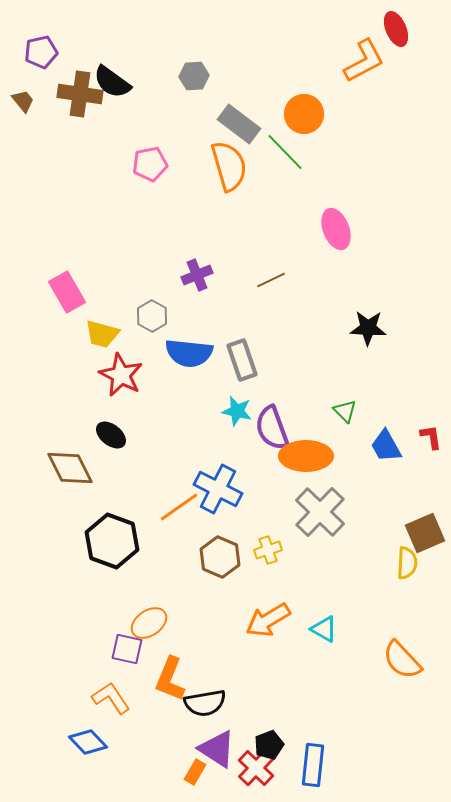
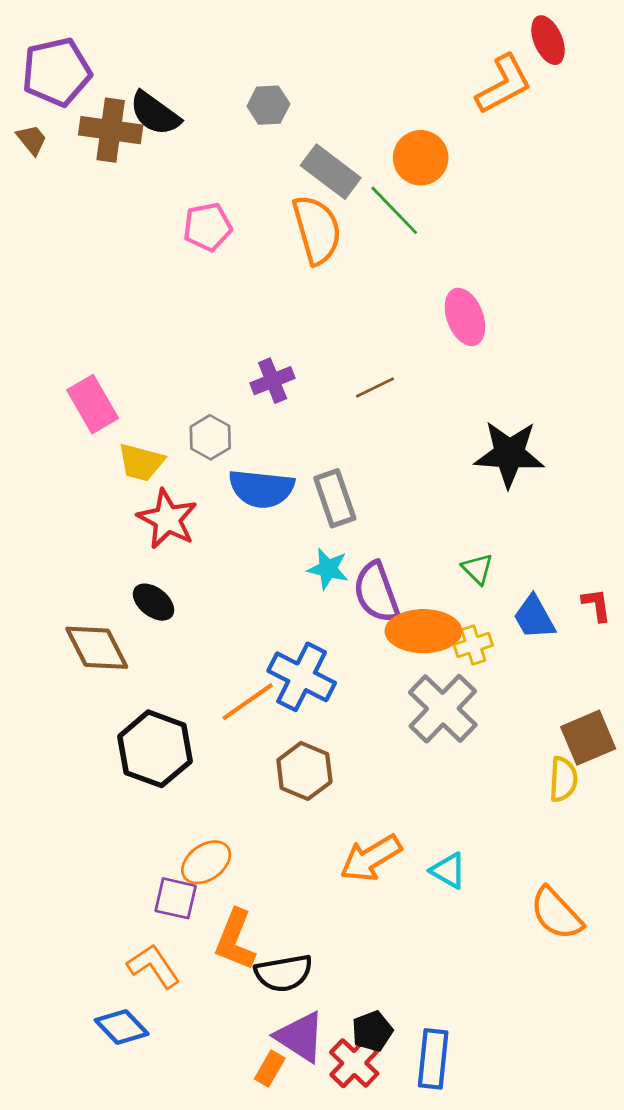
purple pentagon: (41, 52) -> (57, 72), size x1.5
black star: (368, 328) -> (509, 454), size x1.4
yellow cross: (268, 550) -> (473, 645), moved

